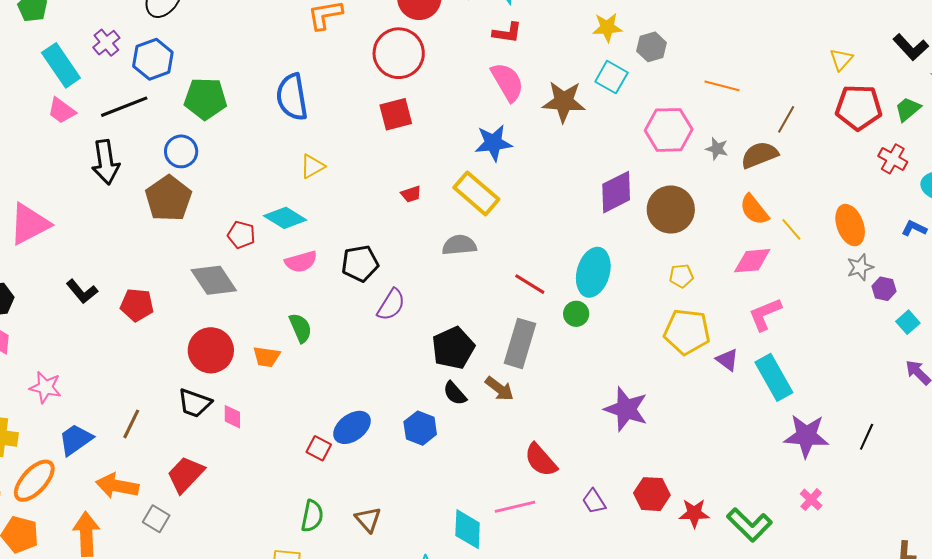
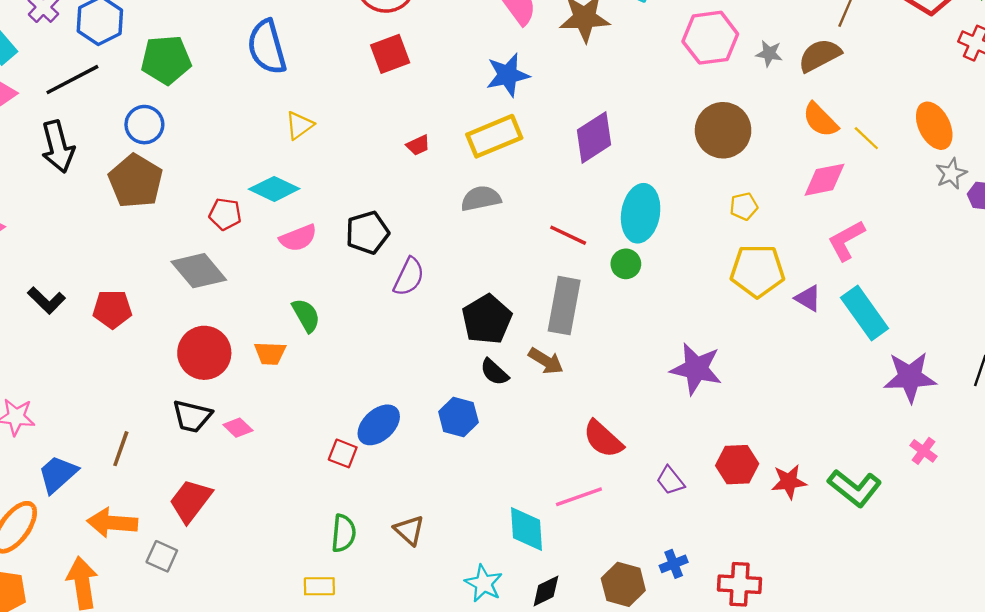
purple diamond: (616, 192) -> (594, 137), moved
yellow rectangle: (476, 193) -> (494, 136), turned -57
pink diamond: (232, 417) -> (238, 428), turned -40

